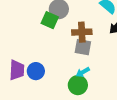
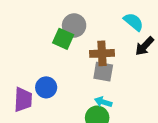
blue circle: (36, 71) -> (46, 87), moved
cyan arrow: (83, 72) -> (103, 102), turned 48

